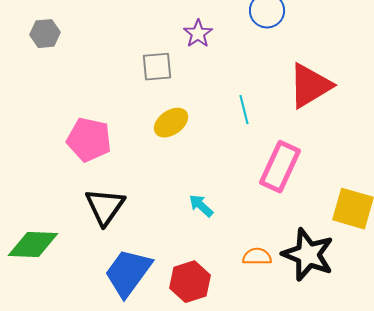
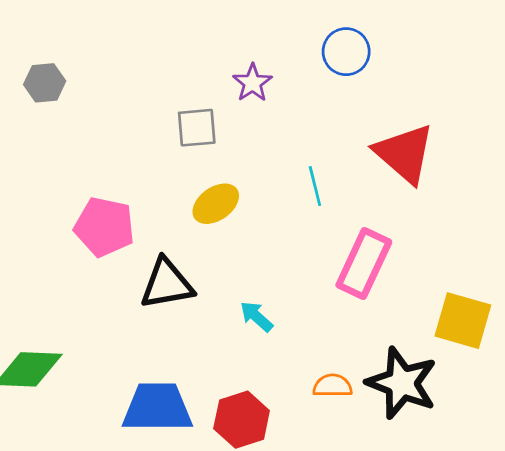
red triangle: (310, 86) -> (405, 153), turned -48
black triangle: (105, 207) -> (167, 284), moved, turned 45
blue trapezoid: (128, 273) -> (157, 407), turned 54

